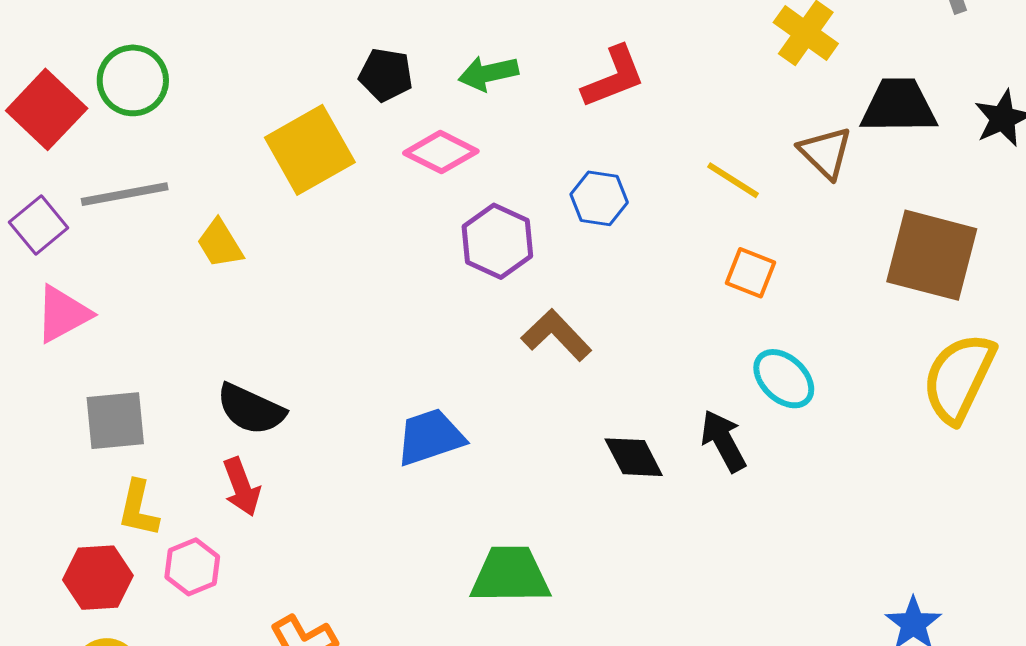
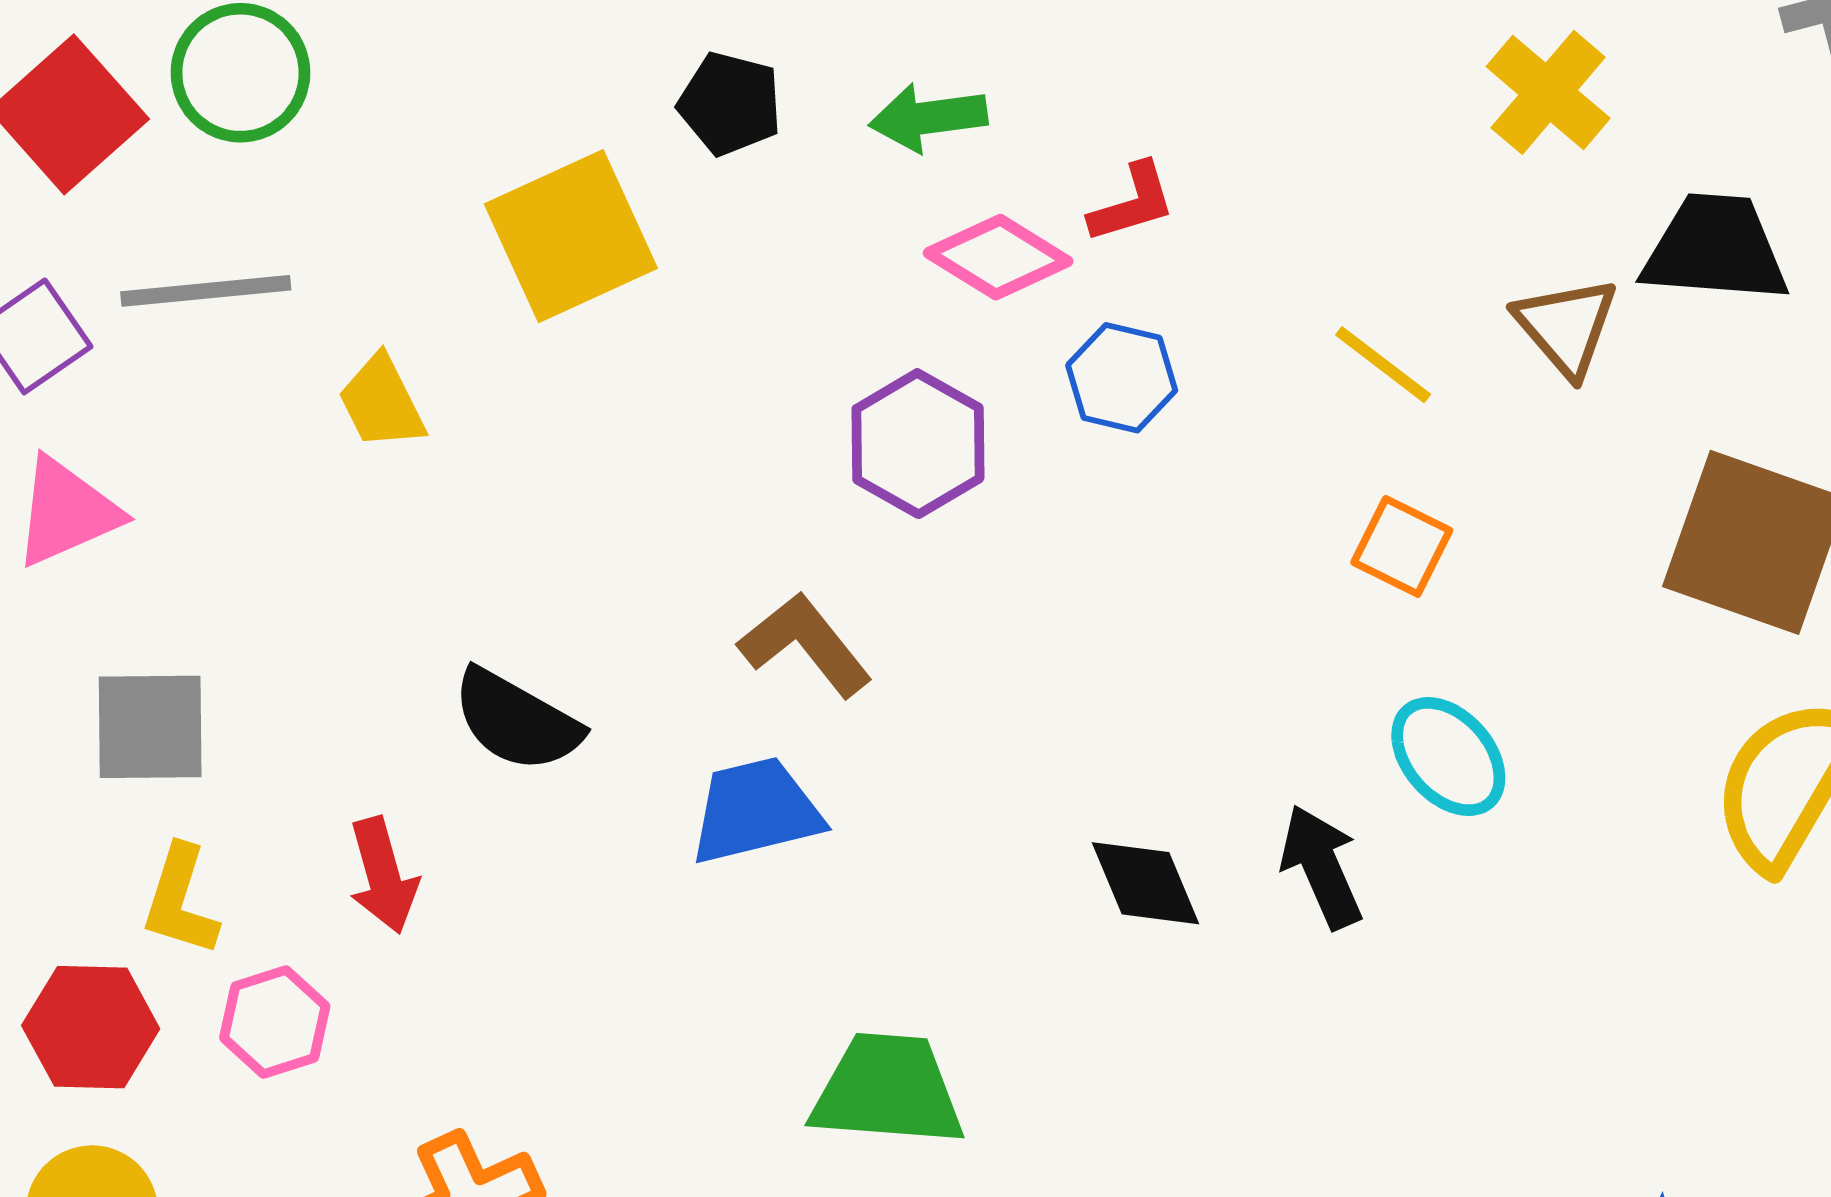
red L-shape: (614, 77) -> (1132, 203), moved, size x0.7
pink diamond: (441, 152) -> (998, 257), moved
brown L-shape: (556, 335) -> (805, 645), moved
black semicircle: (251, 409) -> (516, 720), moved

